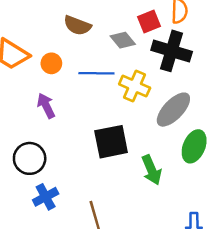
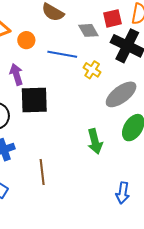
yellow cross: (135, 86) -> (92, 70), size x0.7
black square: (111, 142) -> (34, 100), moved

